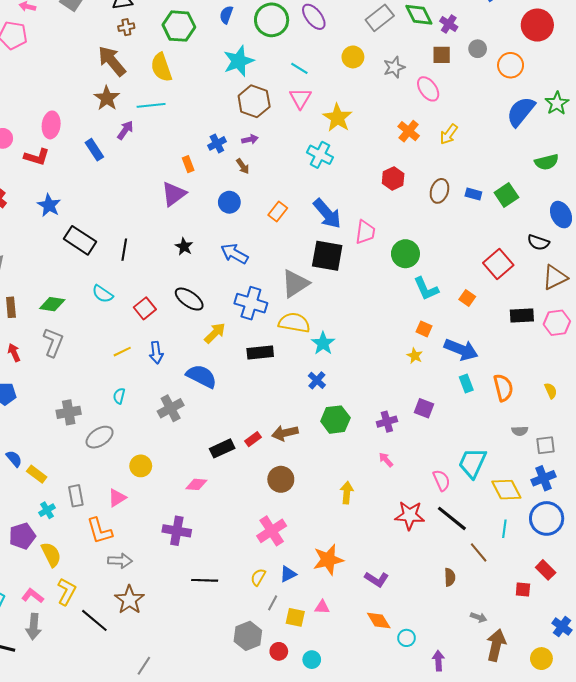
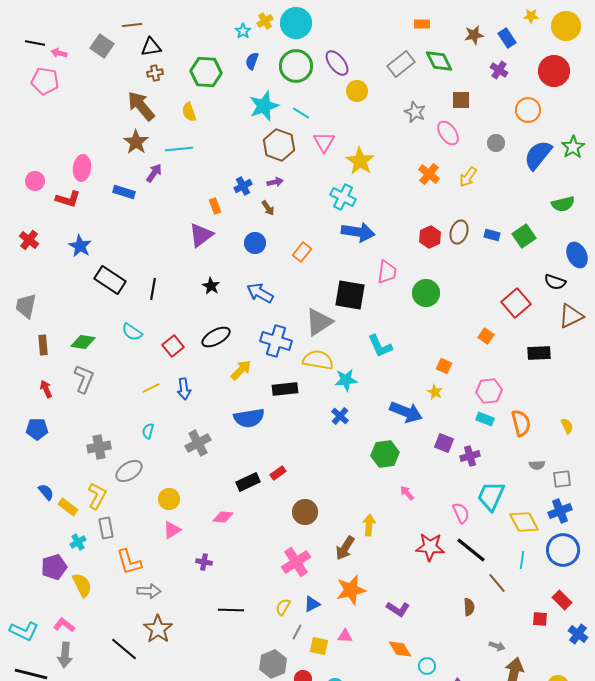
purple cross: (449, 24) -> (499, 70), moved
gray circle: (478, 49) -> (496, 143), moved
yellow circle: (353, 57) -> (357, 91), moved
yellow semicircle: (161, 67) -> (189, 112), size x0.7
gray star: (394, 67) -> (415, 112), turned -30
cyan line: (299, 68) -> (301, 113), moved
blue rectangle: (94, 150) -> (124, 192), turned -40
red hexagon: (393, 179) -> (430, 237), moved
blue arrow: (327, 214) -> (358, 232), moved, turned -40
cyan L-shape: (426, 289) -> (380, 346), moved
black ellipse: (189, 299) -> (216, 337), turned -64
pink hexagon: (557, 323) -> (489, 391), moved
cyan star: (323, 343) -> (346, 380), turned 30
blue arrow: (461, 350) -> (406, 412), moved
blue semicircle: (202, 376) -> (249, 418), moved, turned 144
cyan rectangle: (466, 384) -> (485, 419), turned -48
green hexagon: (335, 420) -> (385, 454), moved
purple cross: (387, 422) -> (470, 456), moved
brown arrow: (285, 433) -> (345, 548), moved, turned -45
pink triangle: (117, 498) -> (172, 530), moved
purple cross: (177, 531) -> (204, 562), size x0.6
yellow L-shape: (67, 592) -> (97, 496), moved
blue cross: (562, 627) -> (578, 634), moved

